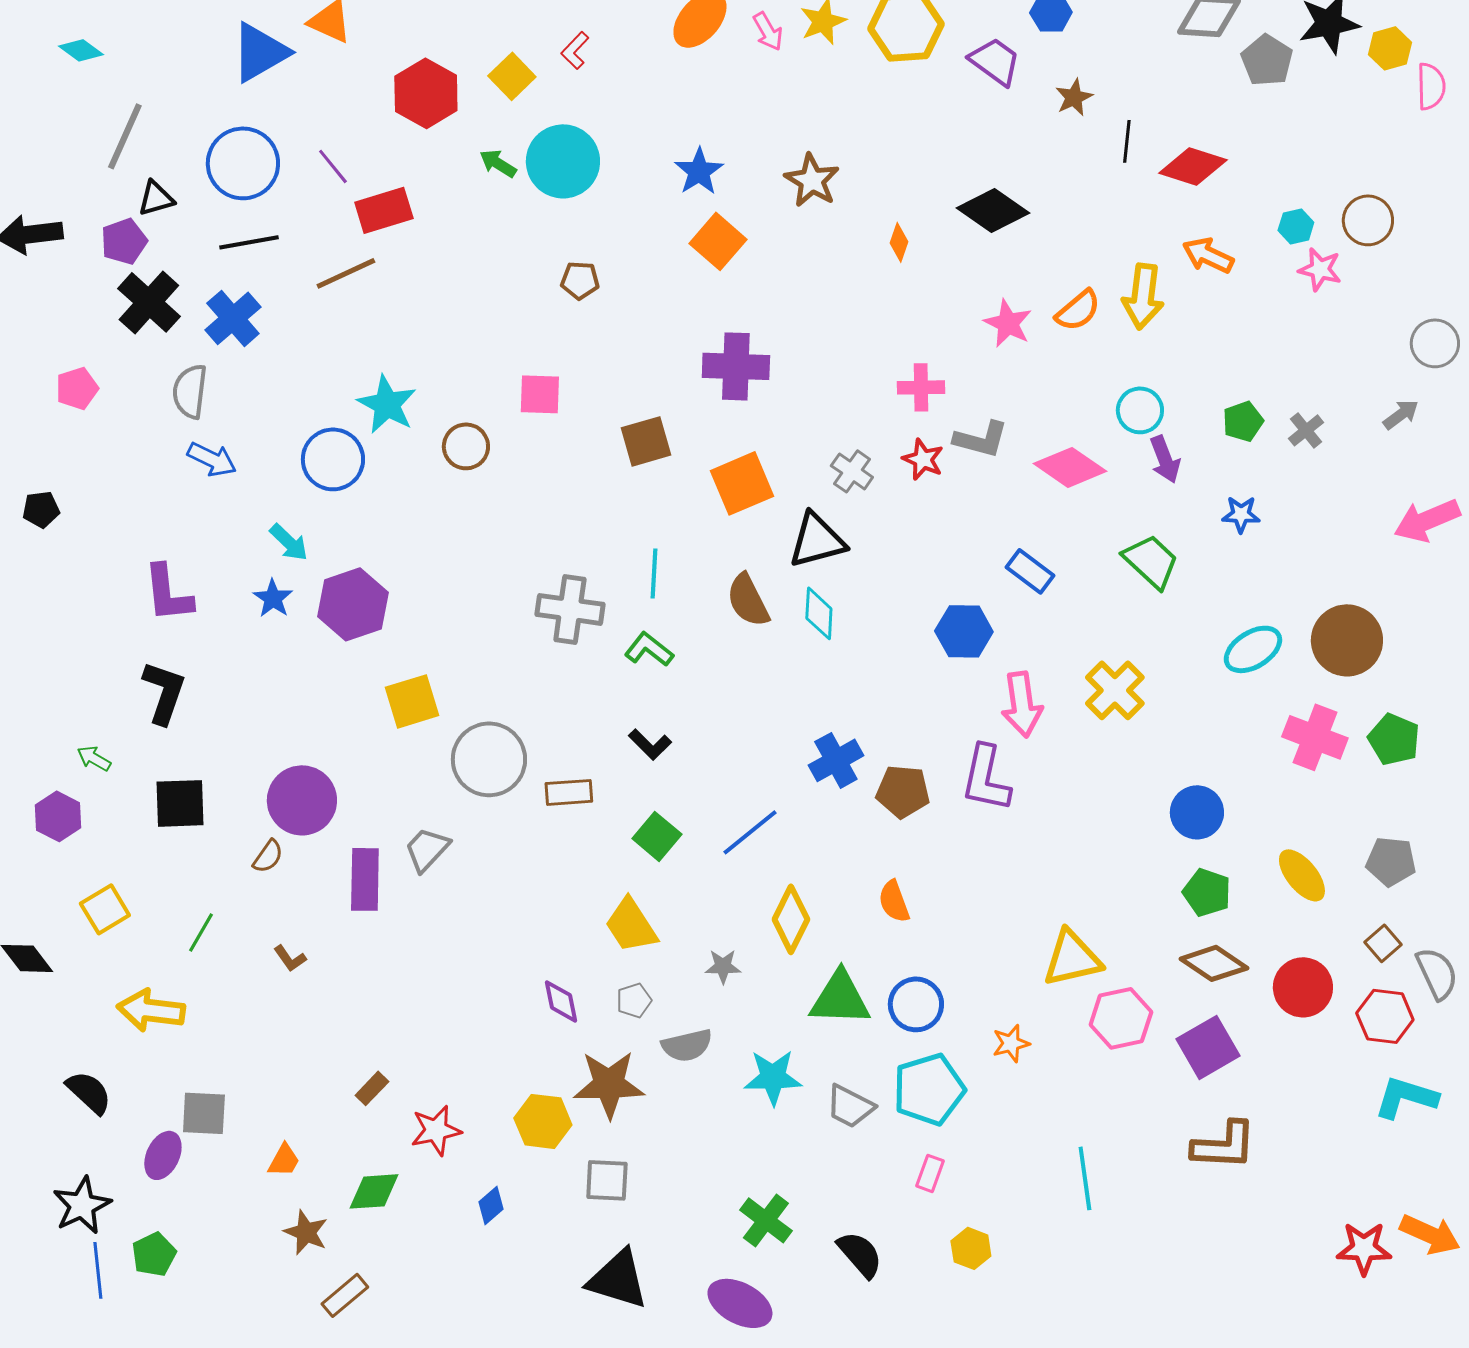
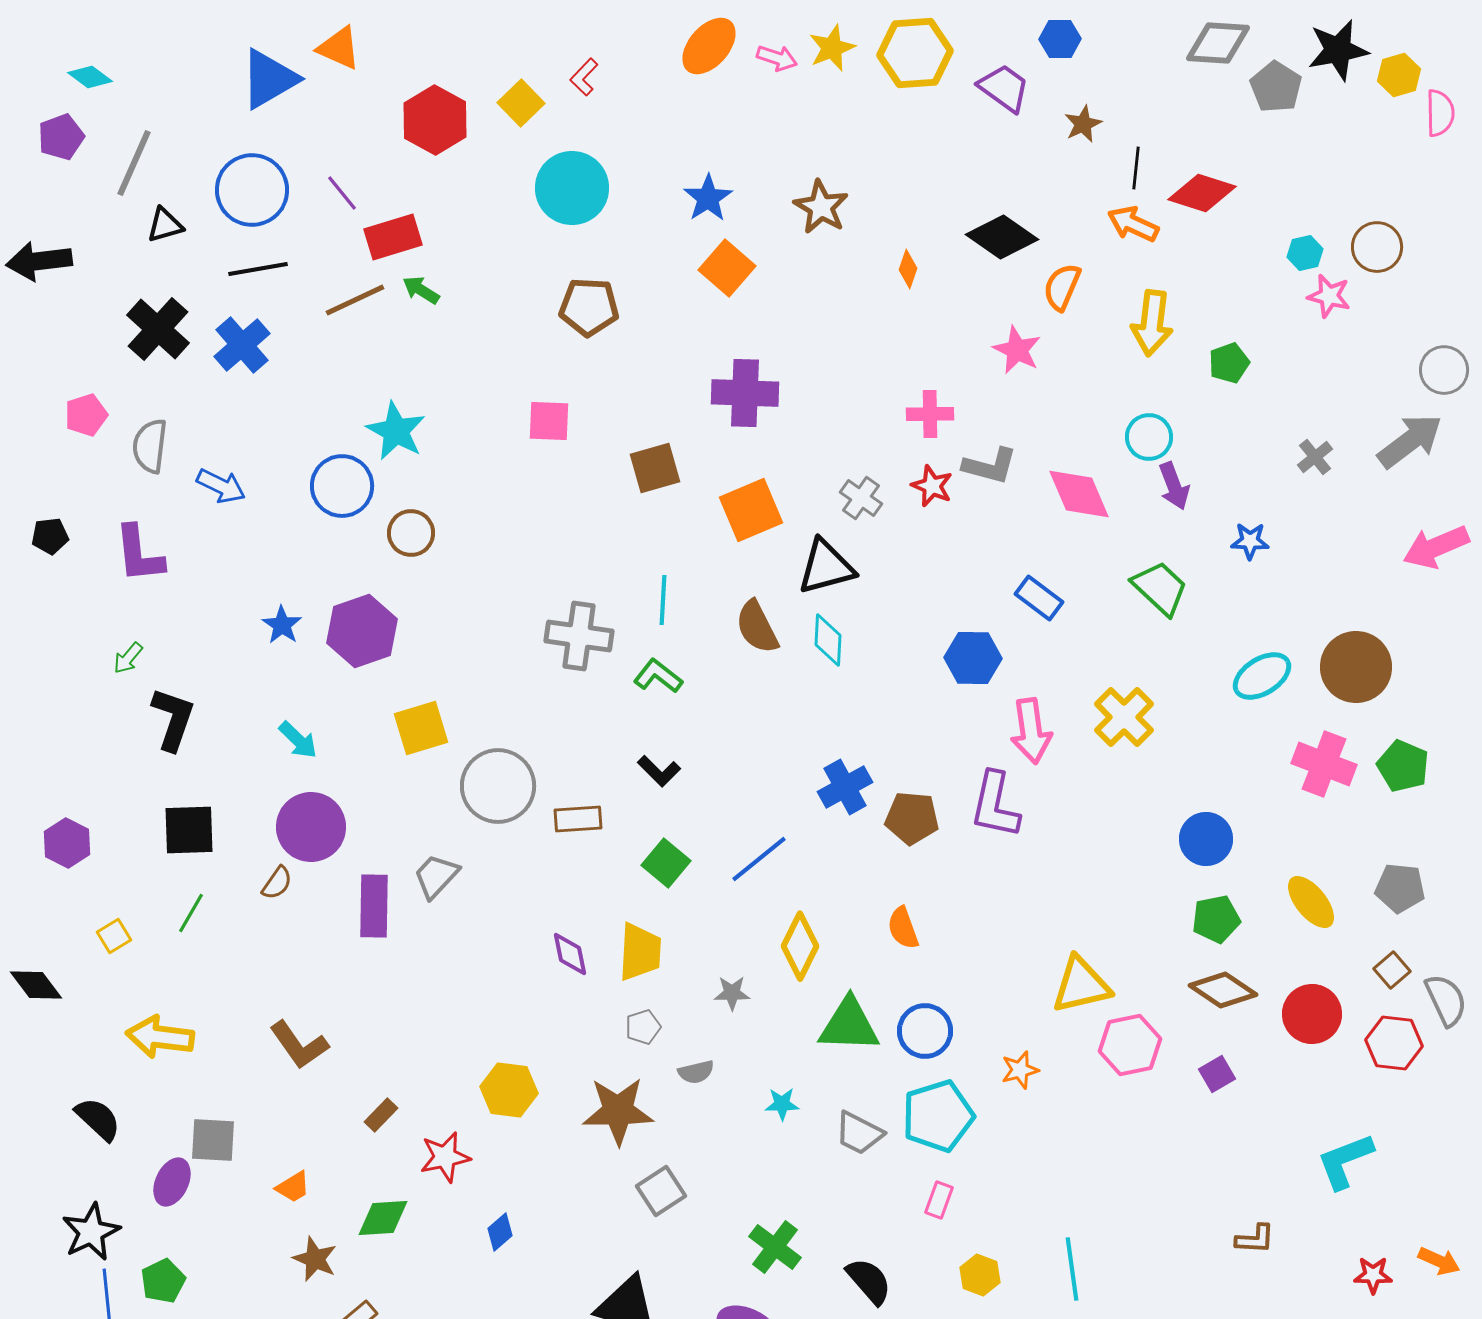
pink arrow: (768, 31) -> (777, 58), turned -42
green arrow: (498, 163) -> (421, 290), moved
purple pentagon: (124, 241) -> (61, 137), moved
orange arrow: (1208, 255) -> (1133, 224), moved
brown pentagon: (580, 280) -> (589, 307), size x1.5
orange semicircle: (1078, 310) -> (1062, 287), moved, turned 153
gray semicircle: (190, 391) -> (150, 446), moved
gray arrow: (1401, 414) -> (1410, 441), size x1.8
green pentagon: (1243, 421) -> (1229, 363), moved
brown circle: (466, 446) -> (411, 533), moved
pink diamond: (1070, 467) -> (1079, 494), turned 32
cyan arrow: (289, 542) -> (298, 740), moved
purple L-shape: (168, 593) -> (139, 554), moved
green arrow: (94, 758) -> (128, 658), moved, turned -80
green pentagon: (1207, 892) -> (1216, 919), turned -30
yellow square: (105, 909) -> (114, 936), size x0.7
yellow trapezoid: (631, 925) -> (640, 952), turned -144
green line: (201, 932) -> (191, 913), moved
brown L-shape: (290, 958) -> (299, 1045), moved, size x1.8
purple diamond: (561, 1001) -> (570, 954), moved
gray semicircle: (687, 1045) -> (696, 1072), size x0.7
purple square: (1208, 1047) -> (1217, 1074), size x0.6
cyan star: (773, 1077) -> (782, 1104), size x0.6
cyan L-shape: (1406, 1097) -> (1345, 1161), moved, turned -38
yellow hexagon: (543, 1121) -> (509, 1090), moved
brown L-shape: (1224, 1145) -> (1255, 1239), moved, size x0.6
orange trapezoid: (284, 1160) -> (293, 1187), turned 30
cyan line: (1085, 1178) -> (1072, 1269), moved
gray square: (607, 1180) -> (661, 1191), moved, turned -36
orange arrow: (1430, 1234) -> (1439, 1261), size x0.7
red star: (1364, 1248) -> (1373, 1275), size x0.7

